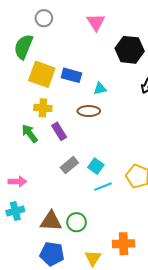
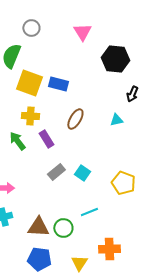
cyan triangle: (100, 89) -> (116, 120), moved
brown ellipse: (89, 111) -> (75, 119), turned -60
cyan line: (103, 187) -> (89, 212), moved

